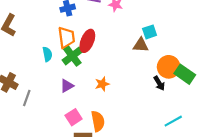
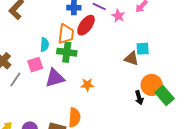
red ellipse: (87, 41) -> (86, 25), moved
green cross: (72, 56) -> (67, 52), turned 30
purple triangle: (67, 86) -> (55, 78), size x1.5
pink square: (74, 117) -> (35, 65), moved

